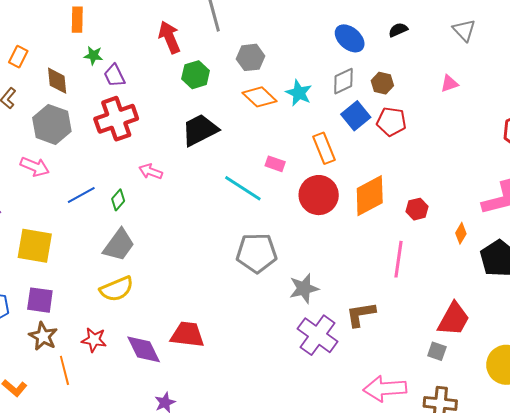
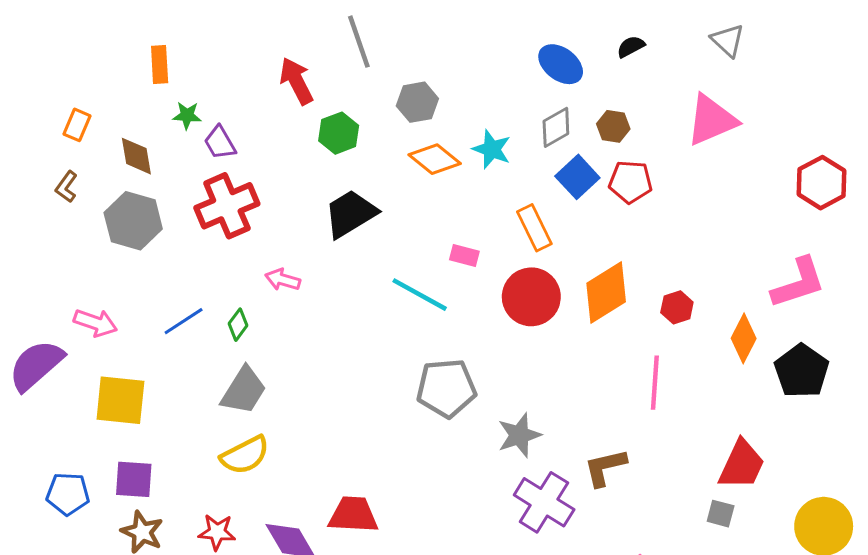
pink triangle: (449, 84) -> (712, 120), size x2.0
pink arrow: (35, 167) -> (95, 323), moved
orange diamond: (461, 233) -> (744, 338), size x1.5

